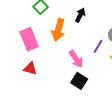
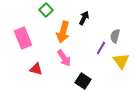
pink rectangle: (29, 39) -> (23, 38), moved
pink arrow: (76, 59) -> (64, 58), moved

